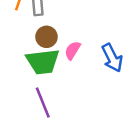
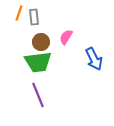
pink semicircle: (73, 50) -> (66, 37), moved

